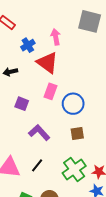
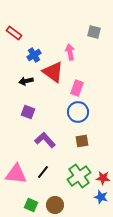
gray square: (90, 21) -> (94, 32), size x0.6
pink arrow: (56, 37) -> (70, 52), moved
black arrow: (10, 72) -> (26, 81), moved
pink rectangle: (50, 91) -> (77, 88), moved

